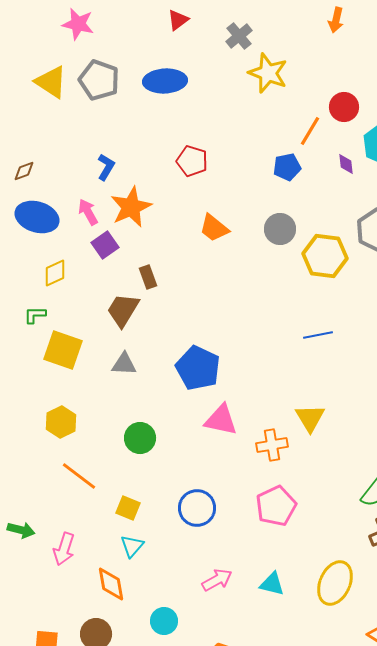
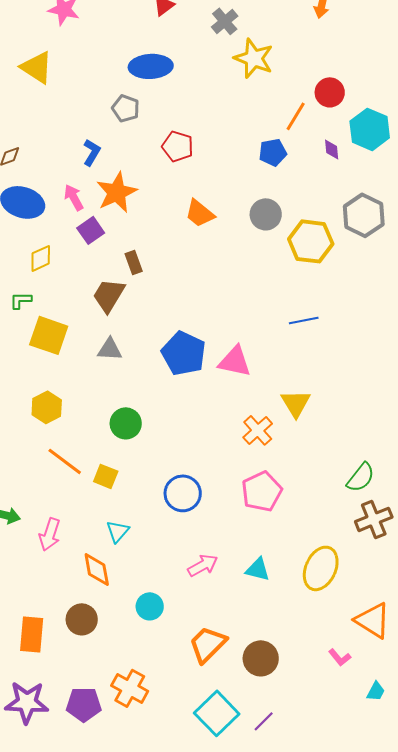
gray pentagon: (99, 80) -> (126, 108), moved, size x0.7
pink triangle: (221, 420) -> (235, 361), moved
orange cross: (272, 445) -> (258, 430), turned -32
yellow square: (128, 508) -> (106, 476), moved

